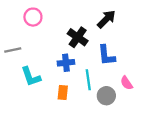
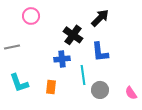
cyan L-shape: (31, 77) -> (19, 83), moved
pink semicircle: (127, 83) -> (131, 93), moved
orange rectangle: (63, 93) -> (51, 87), moved

